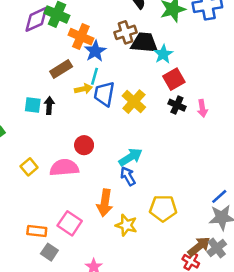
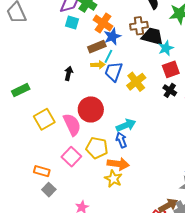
brown rectangle: (61, 69) -> (97, 47), moved
cyan square: (33, 105) -> (72, 22), moved
red circle: (84, 145) -> (91, 109), size x1.6
yellow square: (29, 167) -> (44, 119), size x1.5
pink semicircle: (64, 168) -> (72, 125), turned 60
orange arrow: (105, 203) -> (118, 164), moved, turned -100
yellow pentagon: (163, 208) -> (97, 148), moved
pink square: (70, 223) -> (71, 157), moved

